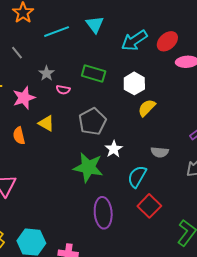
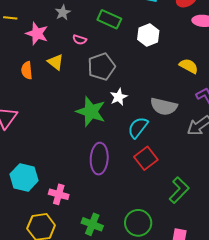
pink semicircle: (63, 90) -> (80, 40), moved
pink star: (24, 98) -> (37, 34), turned 30
yellow semicircle: (147, 108) -> (189, 66), moved, turned 66
gray semicircle: (160, 152) -> (164, 106), size x1.5

